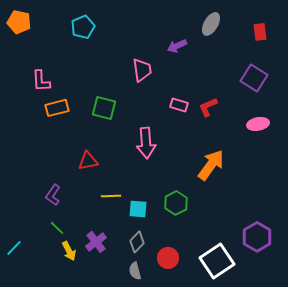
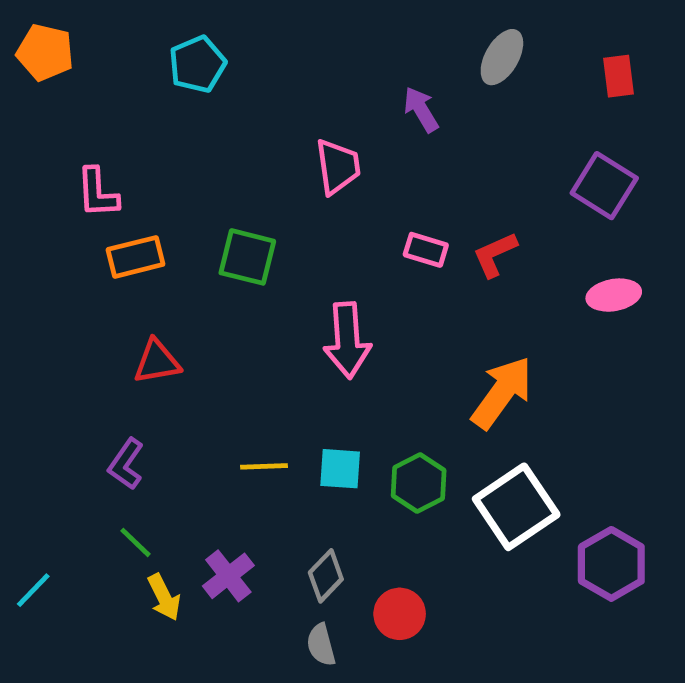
purple arrow: (177, 46) -> (421, 109), turned 84
red triangle: (88, 161) -> (157, 362), moved
cyan square: (138, 209) -> (340, 469), moved
white square: (217, 261) -> (516, 507), moved

